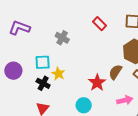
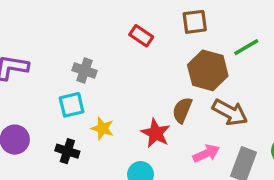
cyan square: (43, 62) -> (72, 105), moved
yellow star: (58, 74) -> (102, 128), moved

